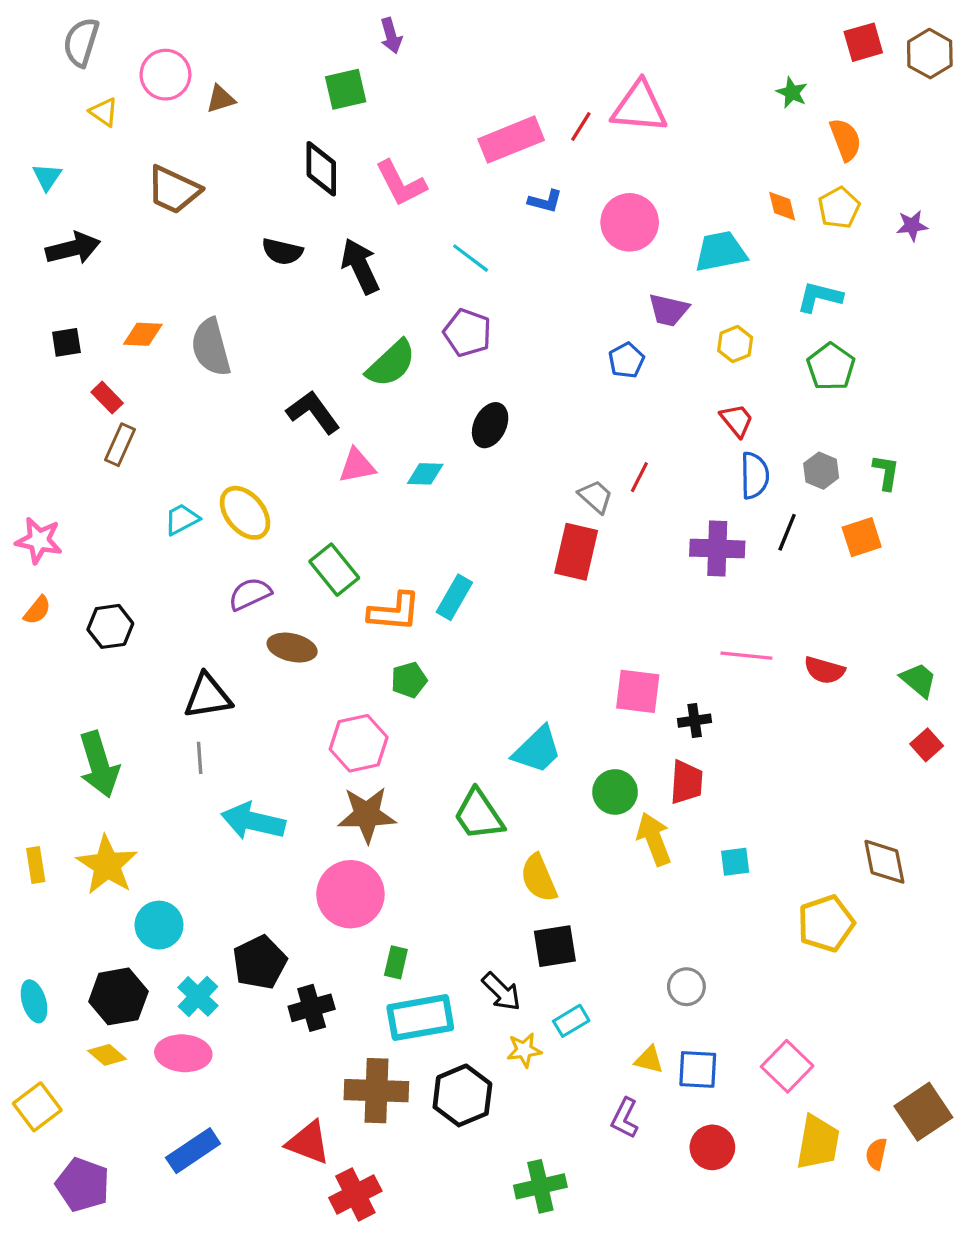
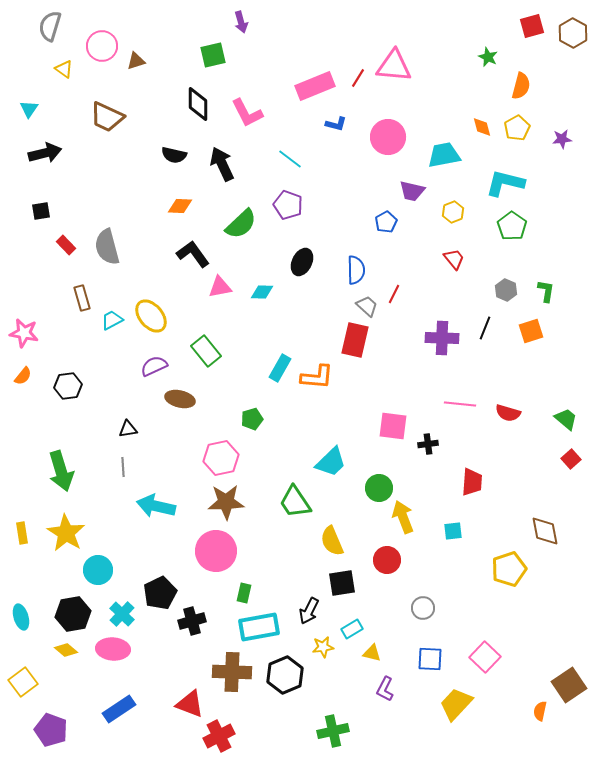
orange semicircle: (845, 140) -> (521, 86), turned 36
cyan L-shape: (820, 297) -> (505, 183), size x1.4
orange diamond: (143, 334) -> (180, 206), moved
gray semicircle: (211, 347) -> (107, 247), moved
brown rectangle: (120, 445) -> (82, 298), moved, turned -40
blue semicircle: (755, 475) -> (356, 270), moved
orange L-shape: (394, 612) -> (317, 377), moved
black triangle: (208, 696) -> (128, 429), size x0.6
red trapezoid: (686, 782) -> (472, 482), moved
black arrow: (501, 992) -> (309, 611), turned 72
yellow triangle: (649, 1060) -> (372, 653), moved
yellow trapezoid: (818, 1143) -> (456, 704), moved, turned -147
red circle: (712, 1147) -> (387, 560), moved

